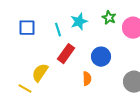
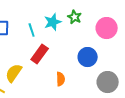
green star: (109, 18) -> (75, 17), moved
blue circle: (101, 57) -> (88, 57), moved

